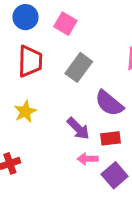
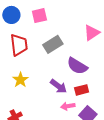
pink square: (65, 24) -> (39, 16), turned -35
gray rectangle: (79, 67) -> (53, 44), turned 30

